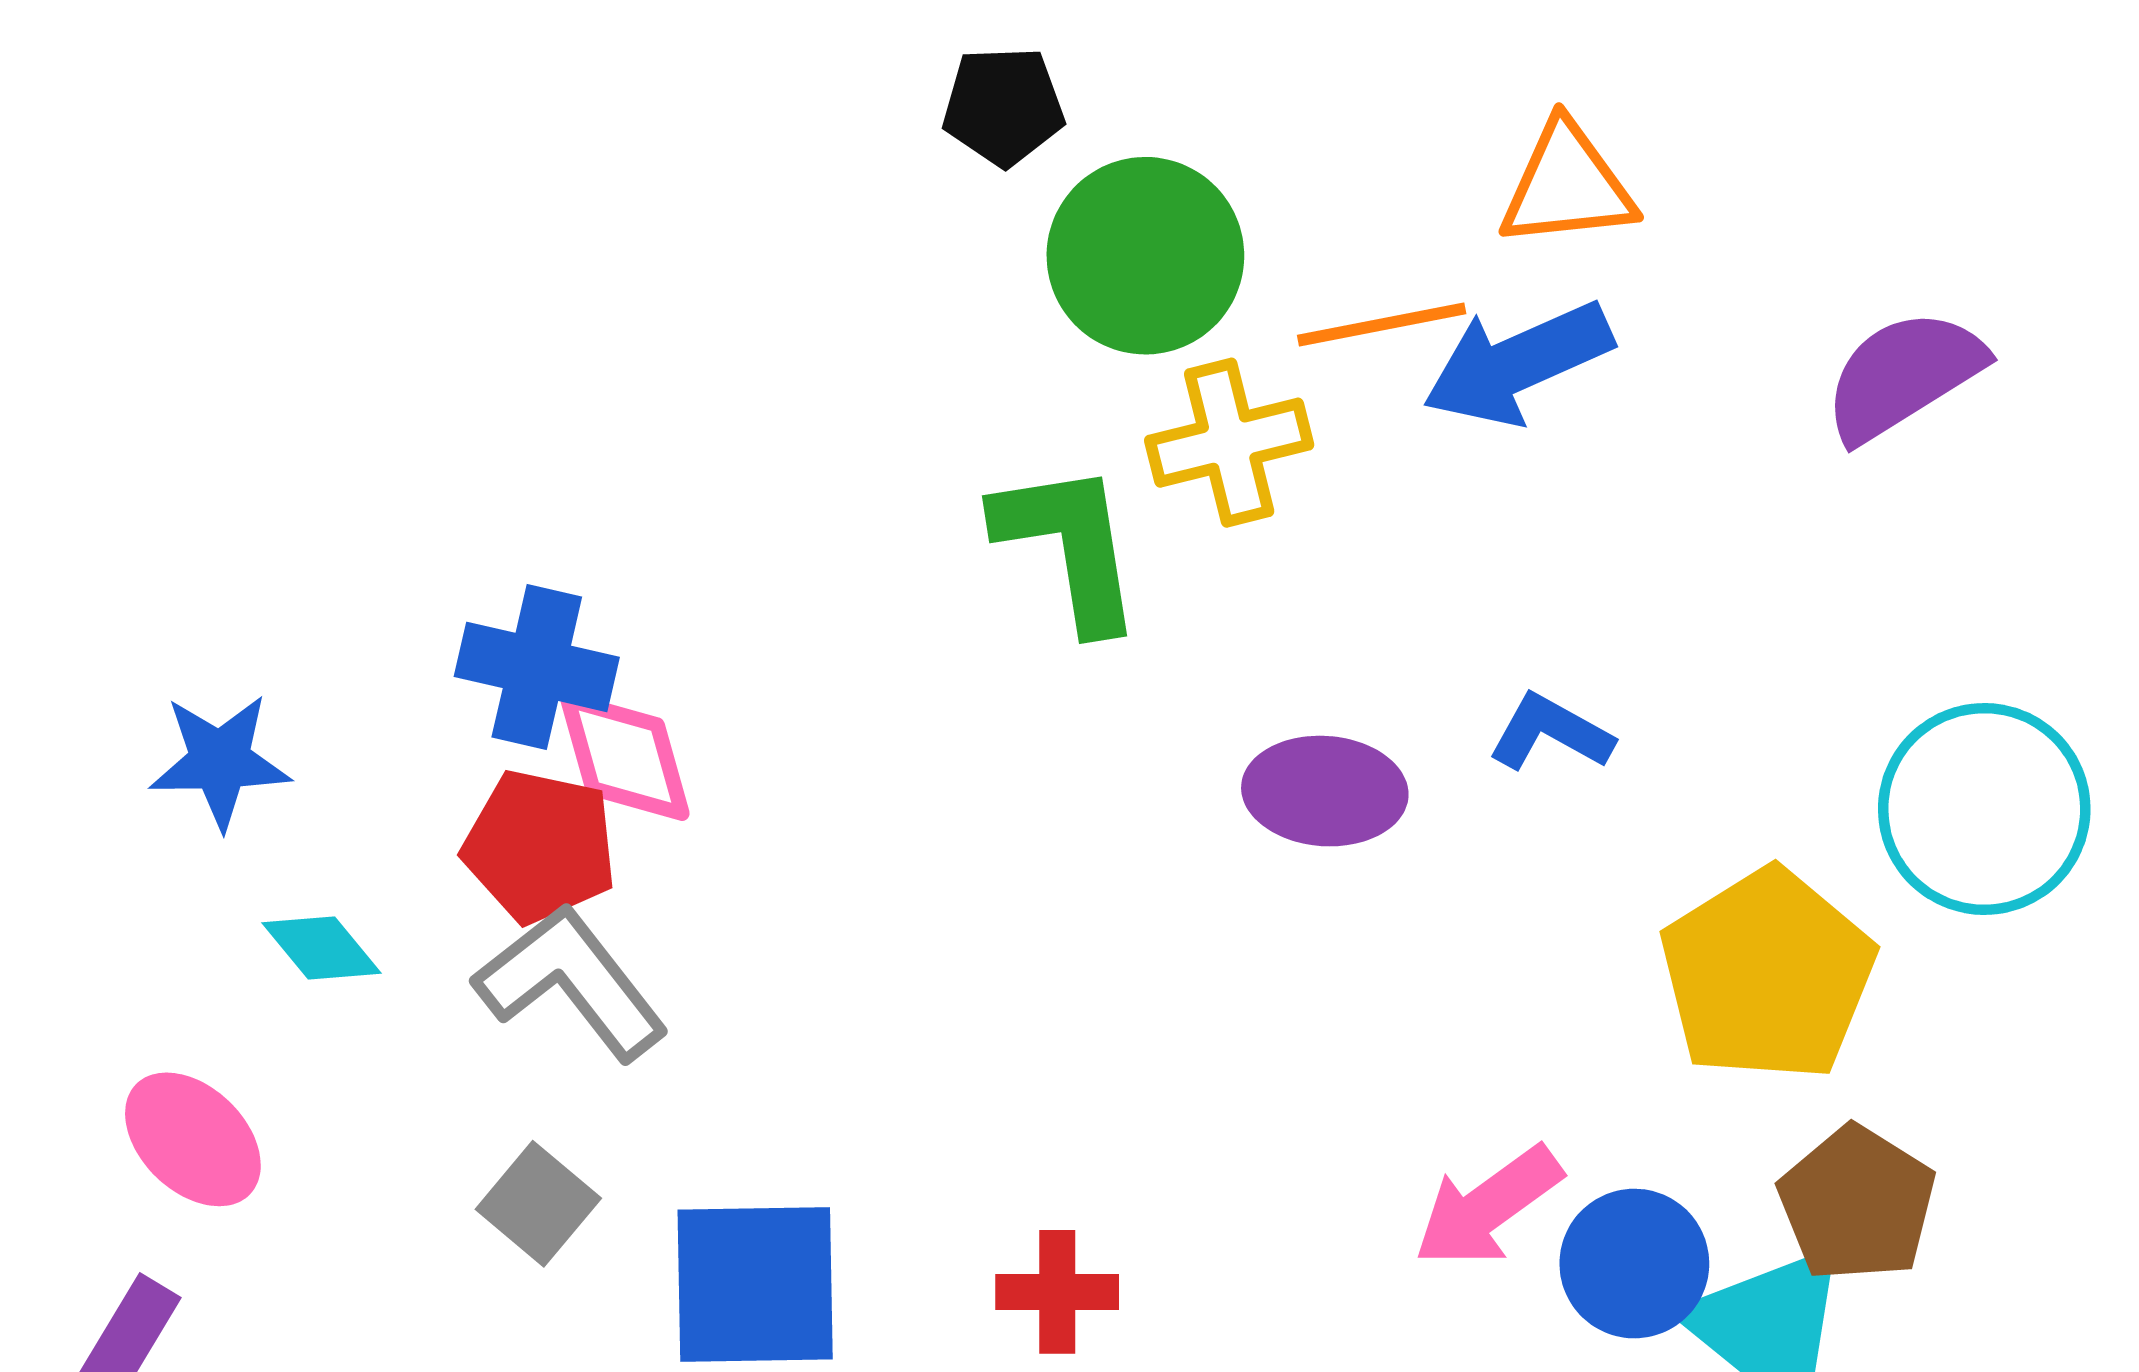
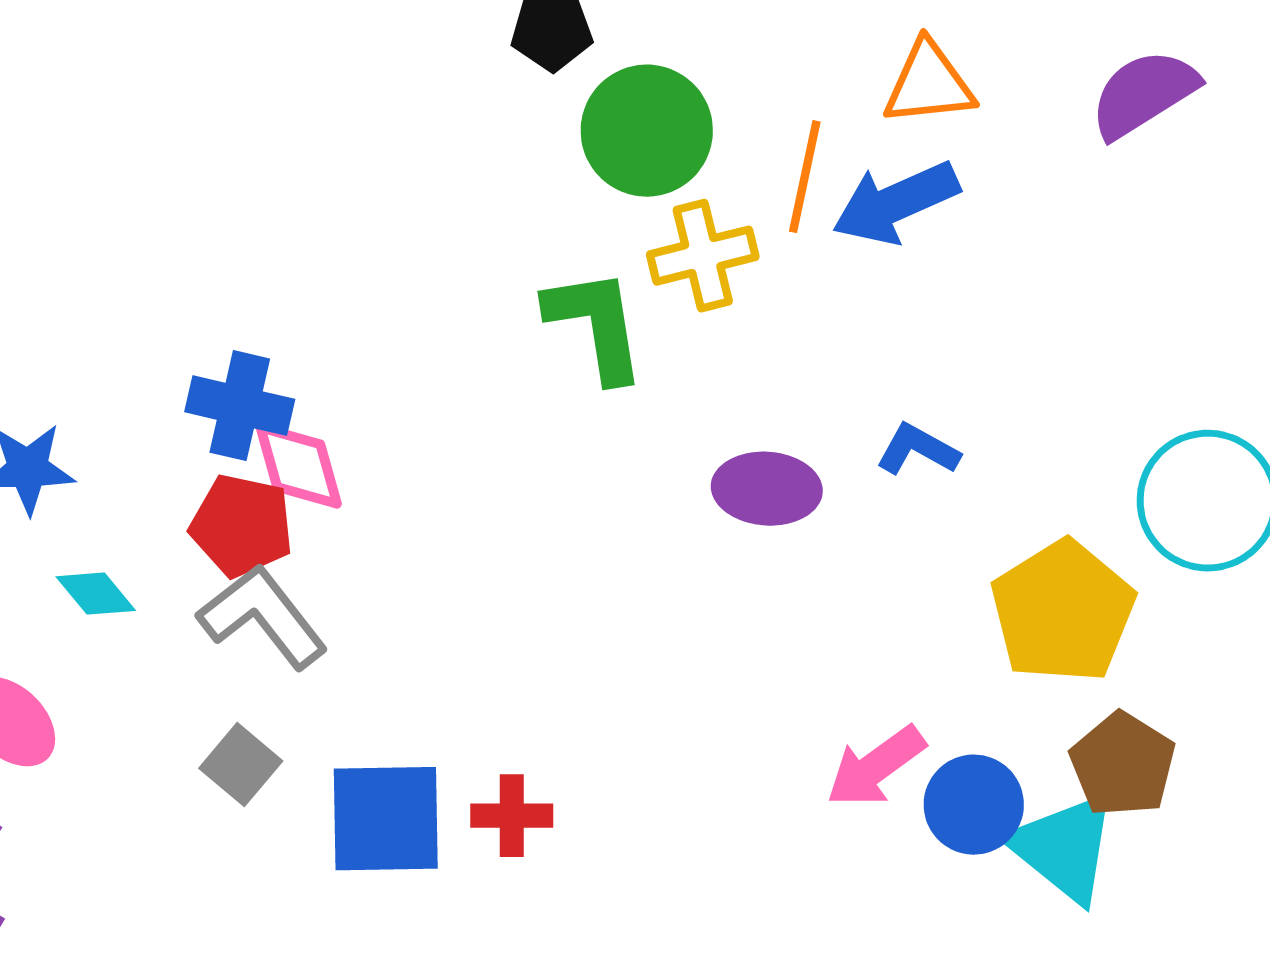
orange line: (1382, 324) -> (805, 177), turned -67
purple semicircle: (1904, 375) -> (1144, 94), moved
red cross: (1057, 1292) -> (512, 816), moved

